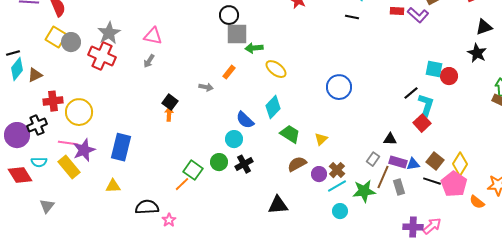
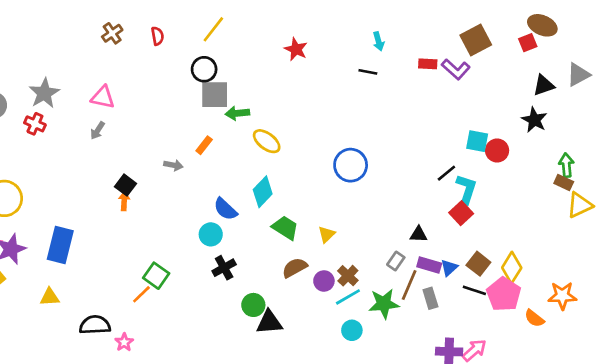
red cross: (102, 56) -> (35, 124), size x0.6
green circle: (219, 162) -> (253, 305), moved
blue triangle: (413, 164) -> (449, 268), turned -32

